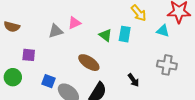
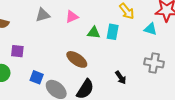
pink triangle: (74, 23) -> (72, 17), moved
gray triangle: (56, 31) -> (43, 15), moved
green triangle: (105, 35) -> (94, 33), turned -32

